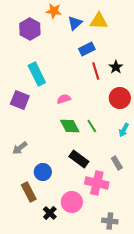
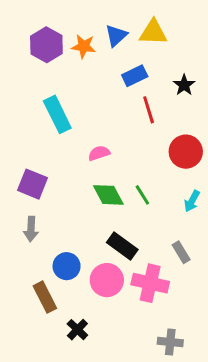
orange star: (54, 11) -> (84, 46), moved
black star: (116, 67) -> (184, 85), moved
purple square: (20, 100) -> (33, 184), moved
gray arrow: (20, 148) -> (31, 229), turned -49
pink circle: (72, 202) -> (107, 280), moved

